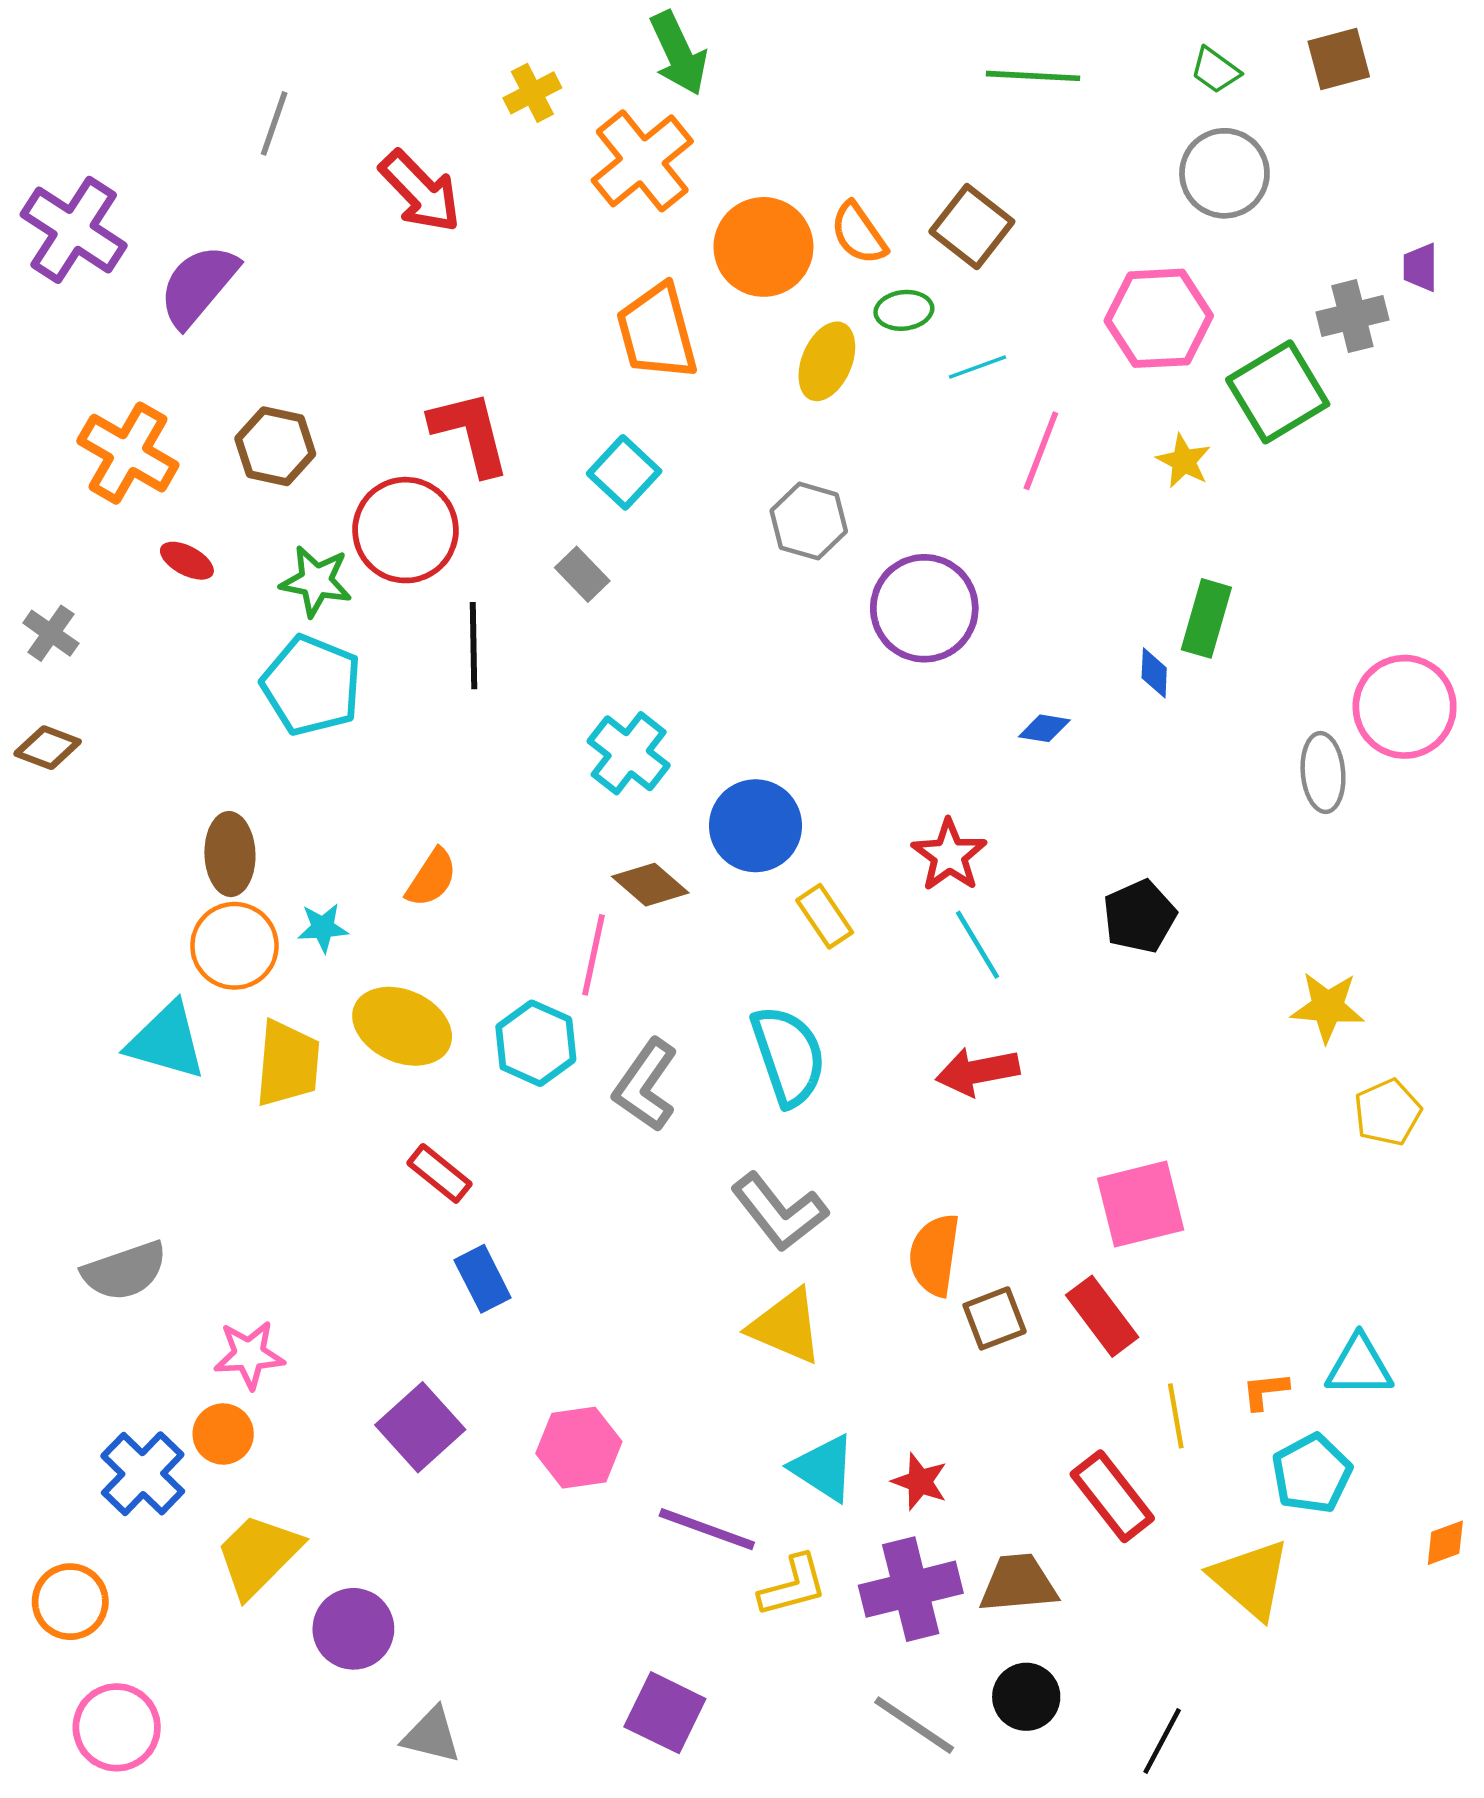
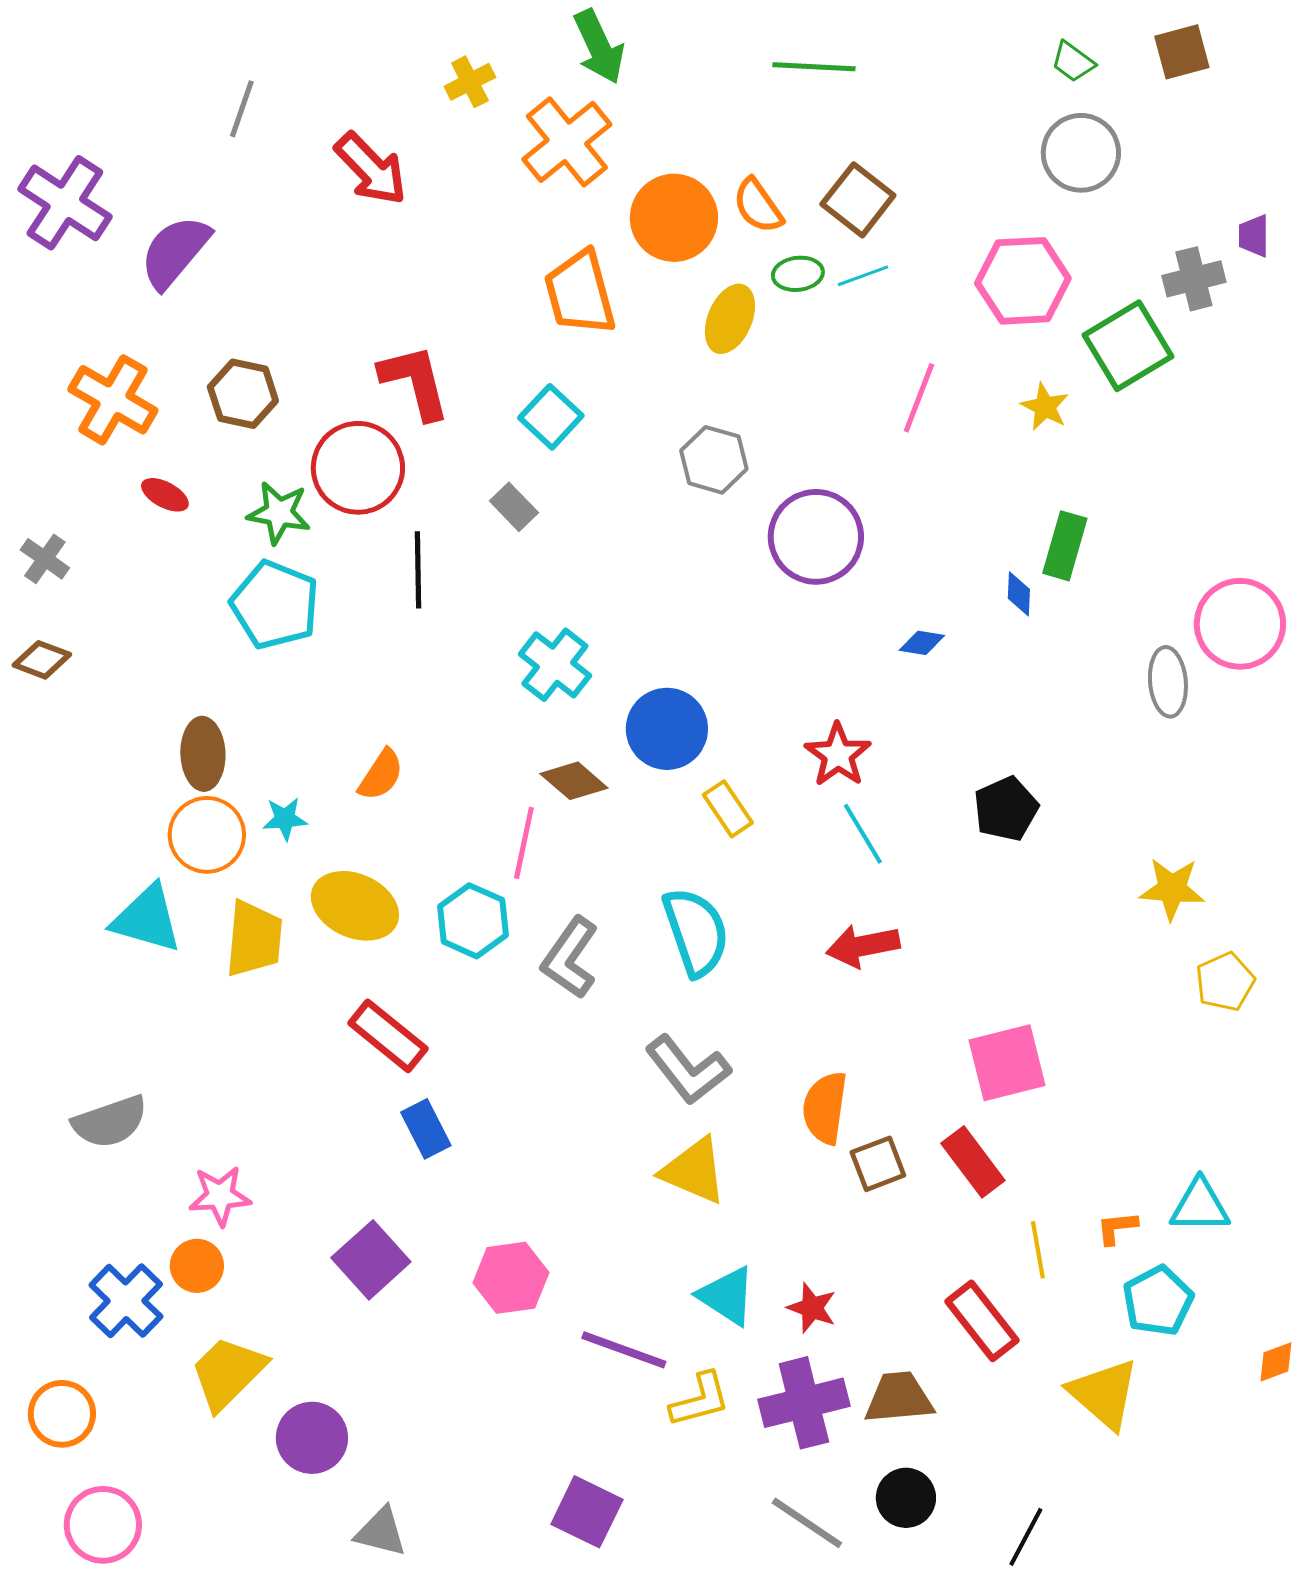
green line: (1033, 76) -> (814, 67), moved
cyan line: (978, 367) -> (863, 276), moved
red rectangle: (439, 1173) -> (388, 1036), size x1.4

